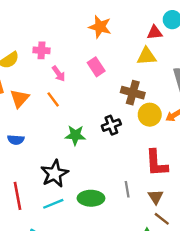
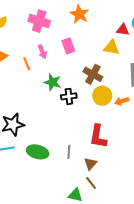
pink cross: (41, 50) -> (39, 21), moved, size x1.5
pink arrow: (59, 74) -> (42, 52), moved
green star: (75, 135) -> (53, 82), moved

